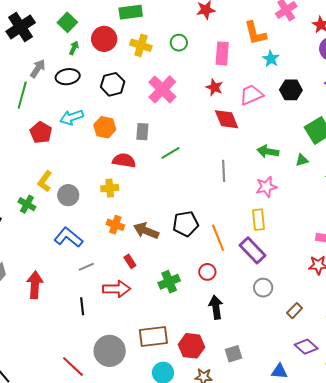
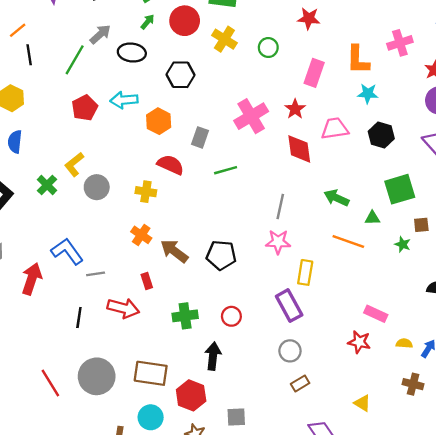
cyan star: (271, 59) -> (368, 94), turned 30
pink cross: (162, 89) -> (251, 116), moved
pink star: (266, 187) -> (278, 242), moved
blue L-shape: (68, 237) -> (67, 251), moved
orange line: (218, 238) -> (348, 241), moved, turned -64
black arrow: (216, 307) -> (213, 356), moved
brown rectangle: (295, 311) -> (300, 383), moved

